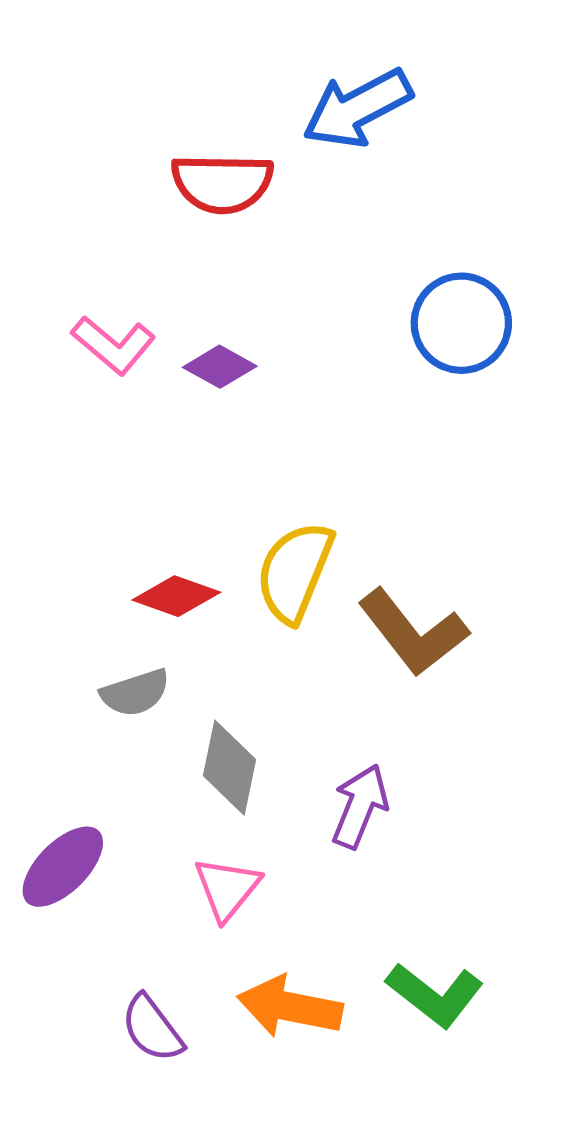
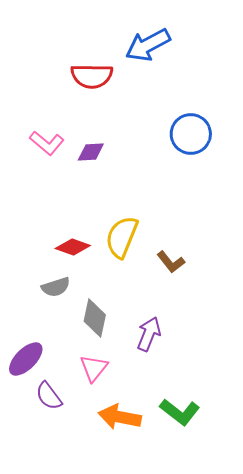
purple diamond: (220, 367) -> (91, 152), turned -32
brown L-shape: (413, 632) -> (171, 262), size x0.6
purple semicircle: (152, 1029) -> (49, 396), moved

